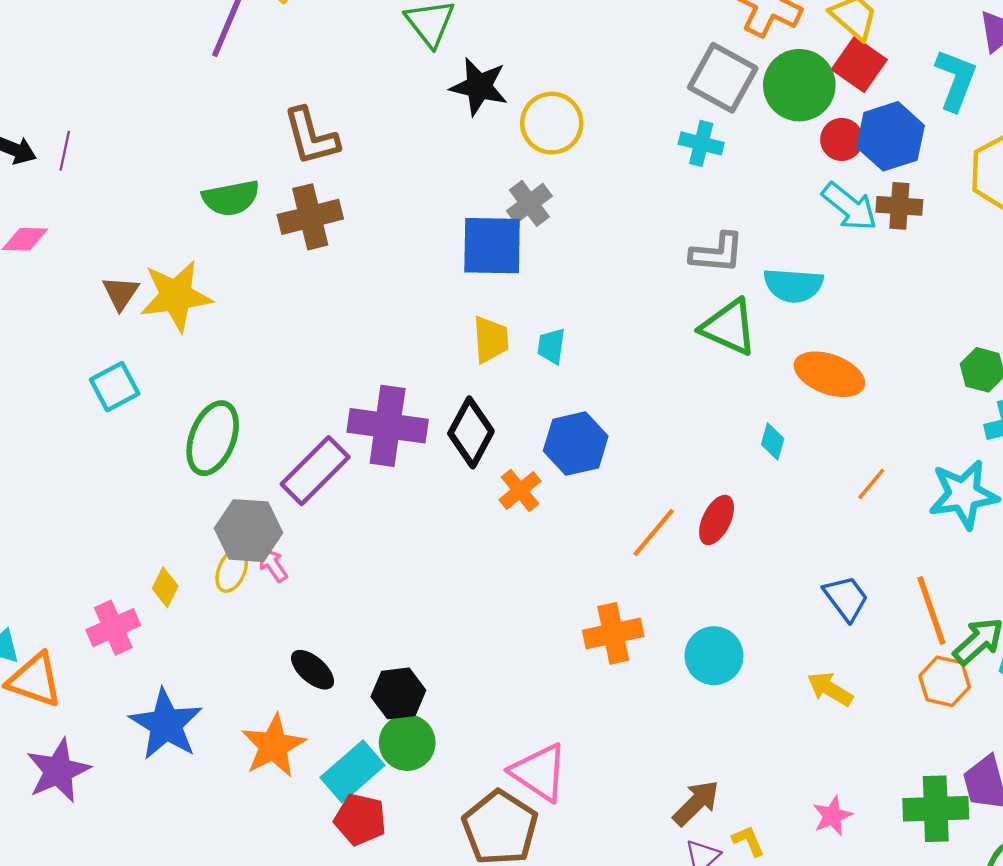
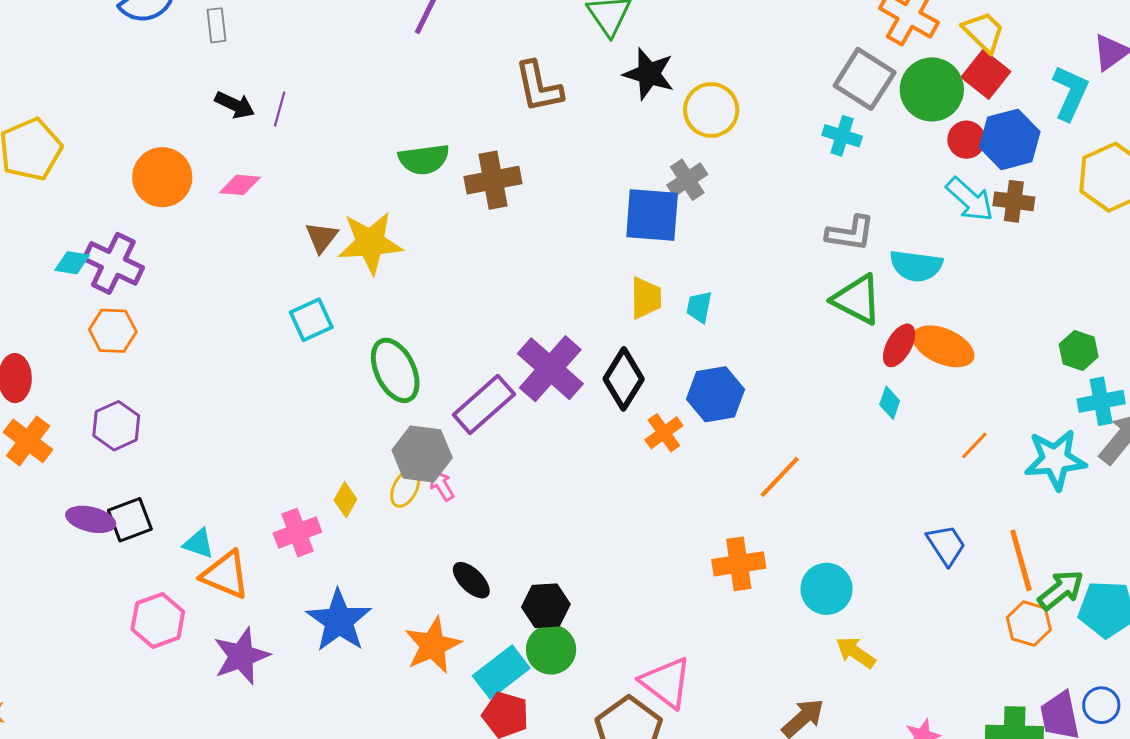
brown L-shape: (311, 137) -> (539, 87), moved
purple cross: (388, 426) -> (550, 369), turned 30
green ellipse: (213, 438) -> (395, 370), turned -50
red ellipse: (717, 520) -> (899, 345), moved
yellow arrow: (830, 689) -> (856, 652), moved

